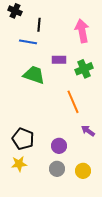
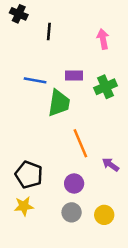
pink arrow: (82, 31) -> (103, 39), size x0.7
blue line: (28, 42) -> (35, 80), moved
green trapezoid: (34, 75) -> (59, 103), moved, turned 80
orange line: (73, 102) -> (80, 143), moved

